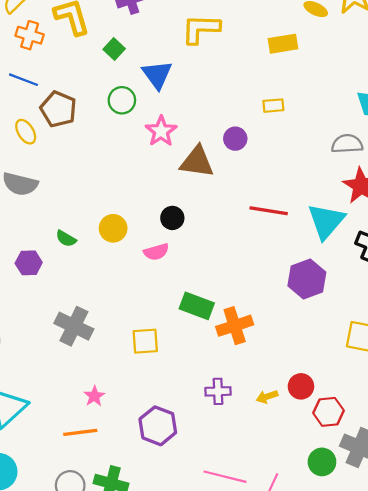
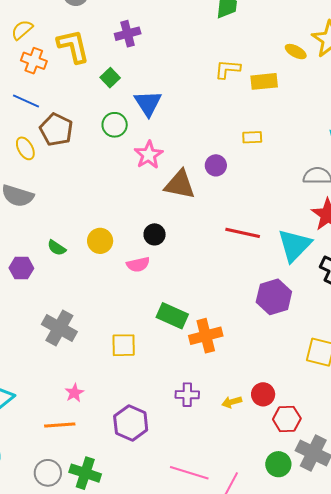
yellow L-shape: (201, 29) -> (228, 69), moved, size x0.7

